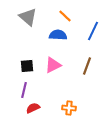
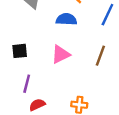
black square: (27, 66) -> (20, 51), moved

